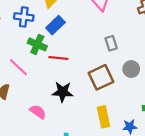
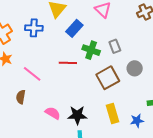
blue rectangle: (55, 25) -> (74, 28), moved
green cross: (37, 44) -> (91, 50), moved
black star: (63, 92) -> (77, 115), moved

